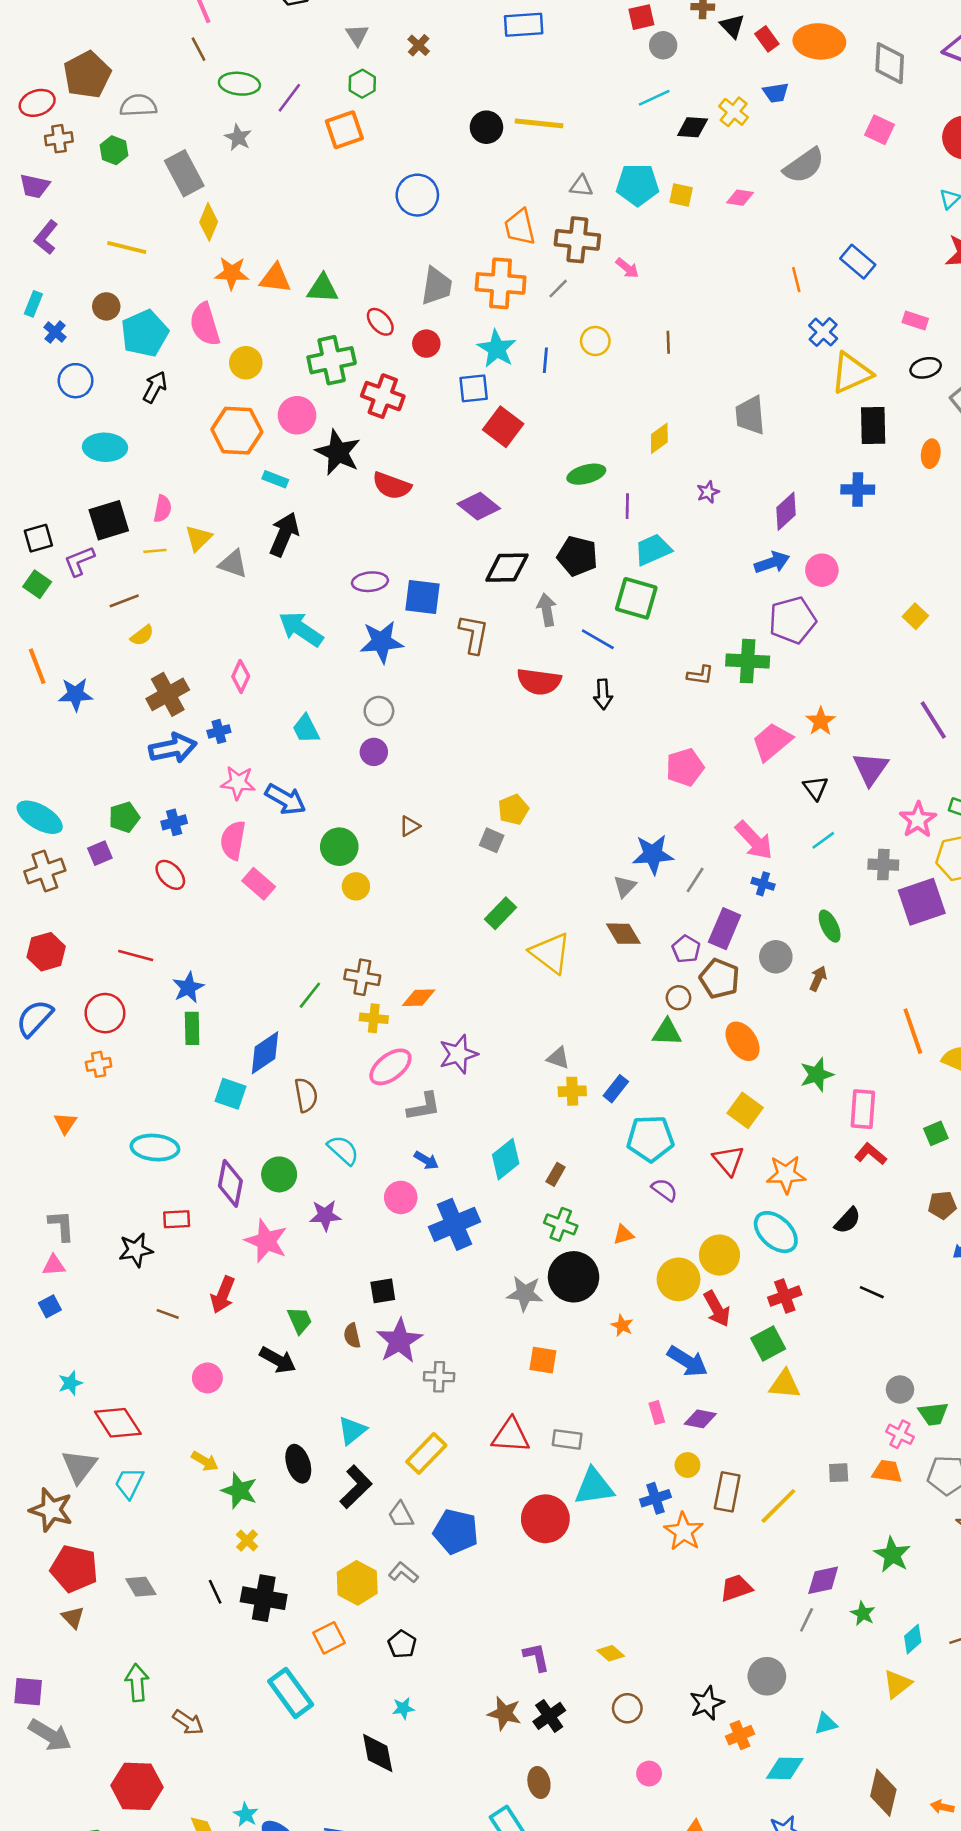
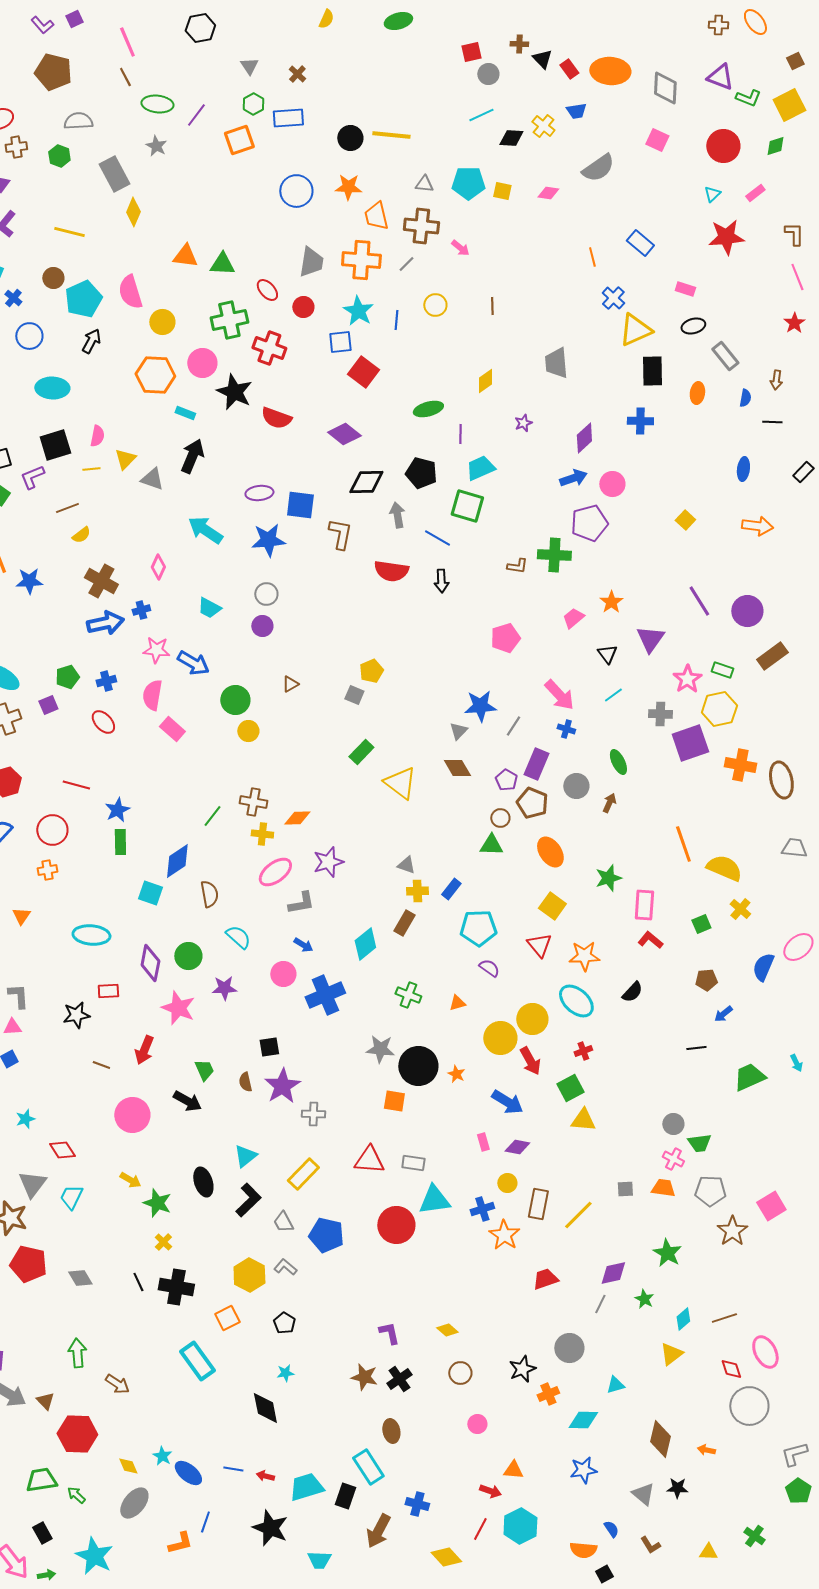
blue rectangle: (524, 25) -> (288, 118), moved
brown pentagon: (87, 75) -> (53, 72), moved, turned -30
orange star: (232, 273) -> (348, 187), moved
brown cross: (168, 694) -> (101, 581), turned -32
cyan trapezoid: (306, 729) -> (209, 608), turned -35
pink trapezoid: (772, 742) -> (573, 618), size x0.7
brown rectangle: (556, 1174) -> (404, 923), moved, size x1.4
black circle: (574, 1277) -> (418, 1066), moved
black line: (872, 1292) -> (696, 1048), moved, turned -30
red cross: (785, 1296) -> (583, 1051), size x0.7
pink circle: (207, 1378) -> (132, 1115), size x1.5
red diamond: (118, 1423) -> (62, 1150), size x0.7
brown triangle: (73, 1617) -> (45, 1401), moved

